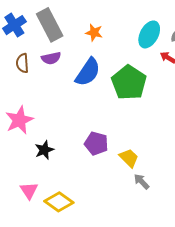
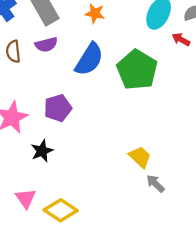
purple pentagon: (96, 143) -> (58, 108), moved, turned -30

